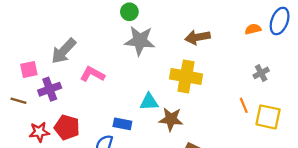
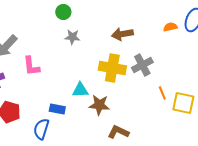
gray star: (140, 41) -> (72, 37), size x0.6
gray cross: (261, 73) -> (142, 65), moved, size x1.5
pink L-shape: (92, 74) -> (31, 66), turned -125

